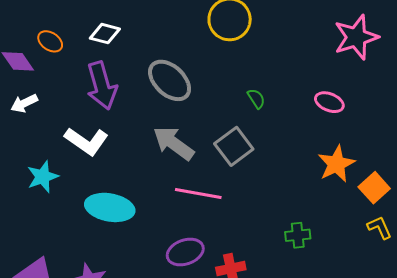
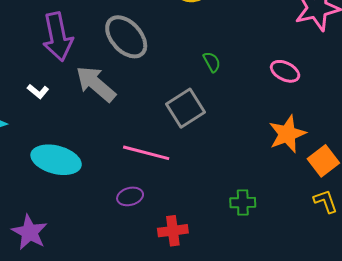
white L-shape: (87, 141) -> (38, 91), size x0.5
gray arrow: (174, 143) -> (96, 84), moved
purple ellipse: (185, 252) -> (130, 196), moved, size x0.7

